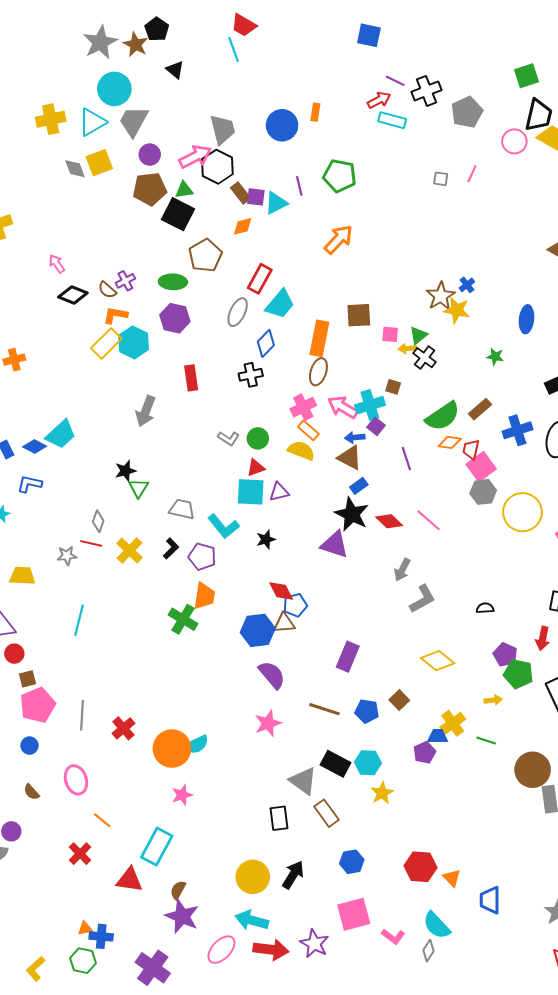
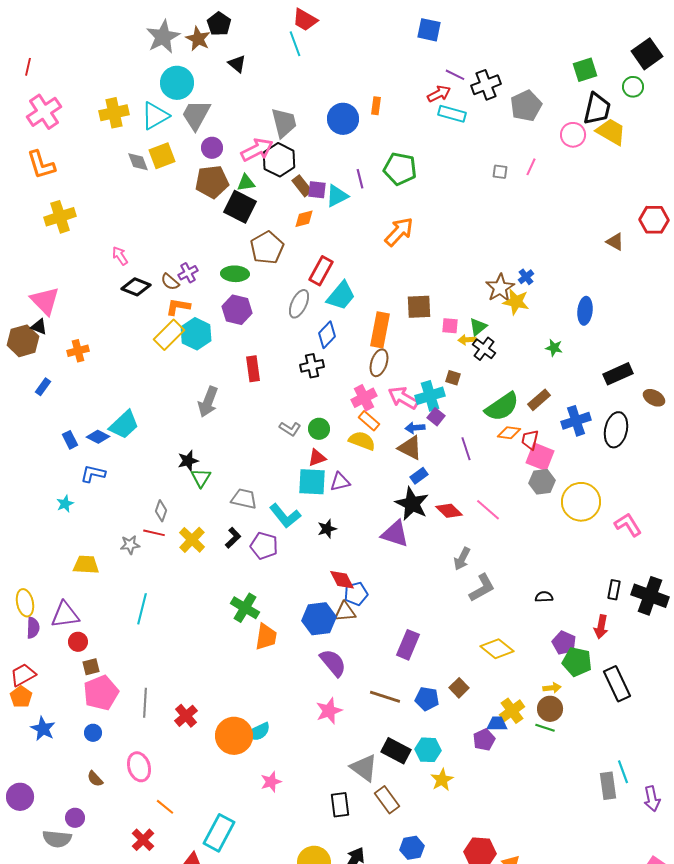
pink square: (481, 467) -> (540, 457), turned -32
orange trapezoid: (204, 596) -> (266, 637), moved
brown circle: (533, 770) -> (550, 709), moved, size x0.7
pink star: (182, 795) -> (271, 782), moved

